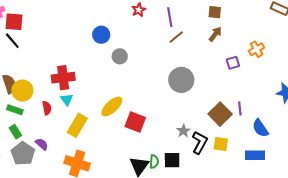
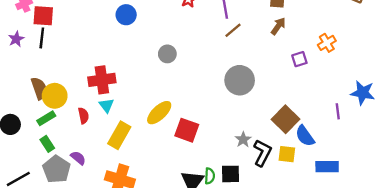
blue circle: (101, 35) -> (126, 15), moved
black line: (12, 41) -> (42, 38), turned 48
purple line: (240, 109) -> (338, 111), moved
green rectangle: (15, 110) -> (46, 118), turned -49
blue semicircle: (260, 128) -> (305, 136), moved

